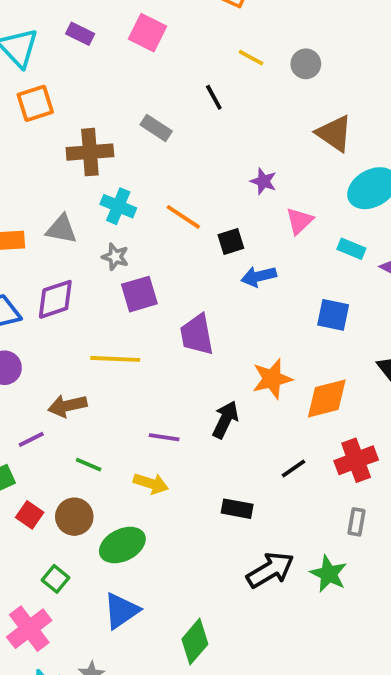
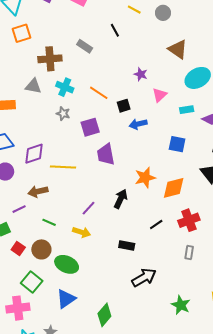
gray triangle: (61, 229) -> (33, 86), moved
cyan rectangle: (351, 249) -> (187, 110), turned -32
purple square: (139, 294) -> (90, 127), moved
purple diamond: (55, 299) -> (34, 154), moved
purple line: (164, 437) -> (89, 208), turned -56
green ellipse: (122, 545) -> (67, 264), turned 50
green star: (329, 574) -> (181, 305), moved
green square: (55, 579) -> (32, 282), size x1.5
pink cross: (29, 629) -> (18, 308), turned 30

